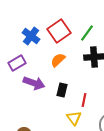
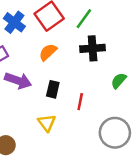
yellow triangle: (74, 118) -> (47, 123), moved

